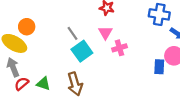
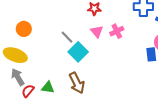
orange circle: (27, 27) -> (24, 29), moved
pink cross: (119, 48) -> (117, 31), moved

